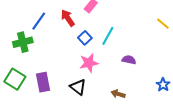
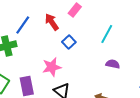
cyan line: (108, 36) -> (107, 34), moved
pink star: (89, 63) -> (52, 67), moved

